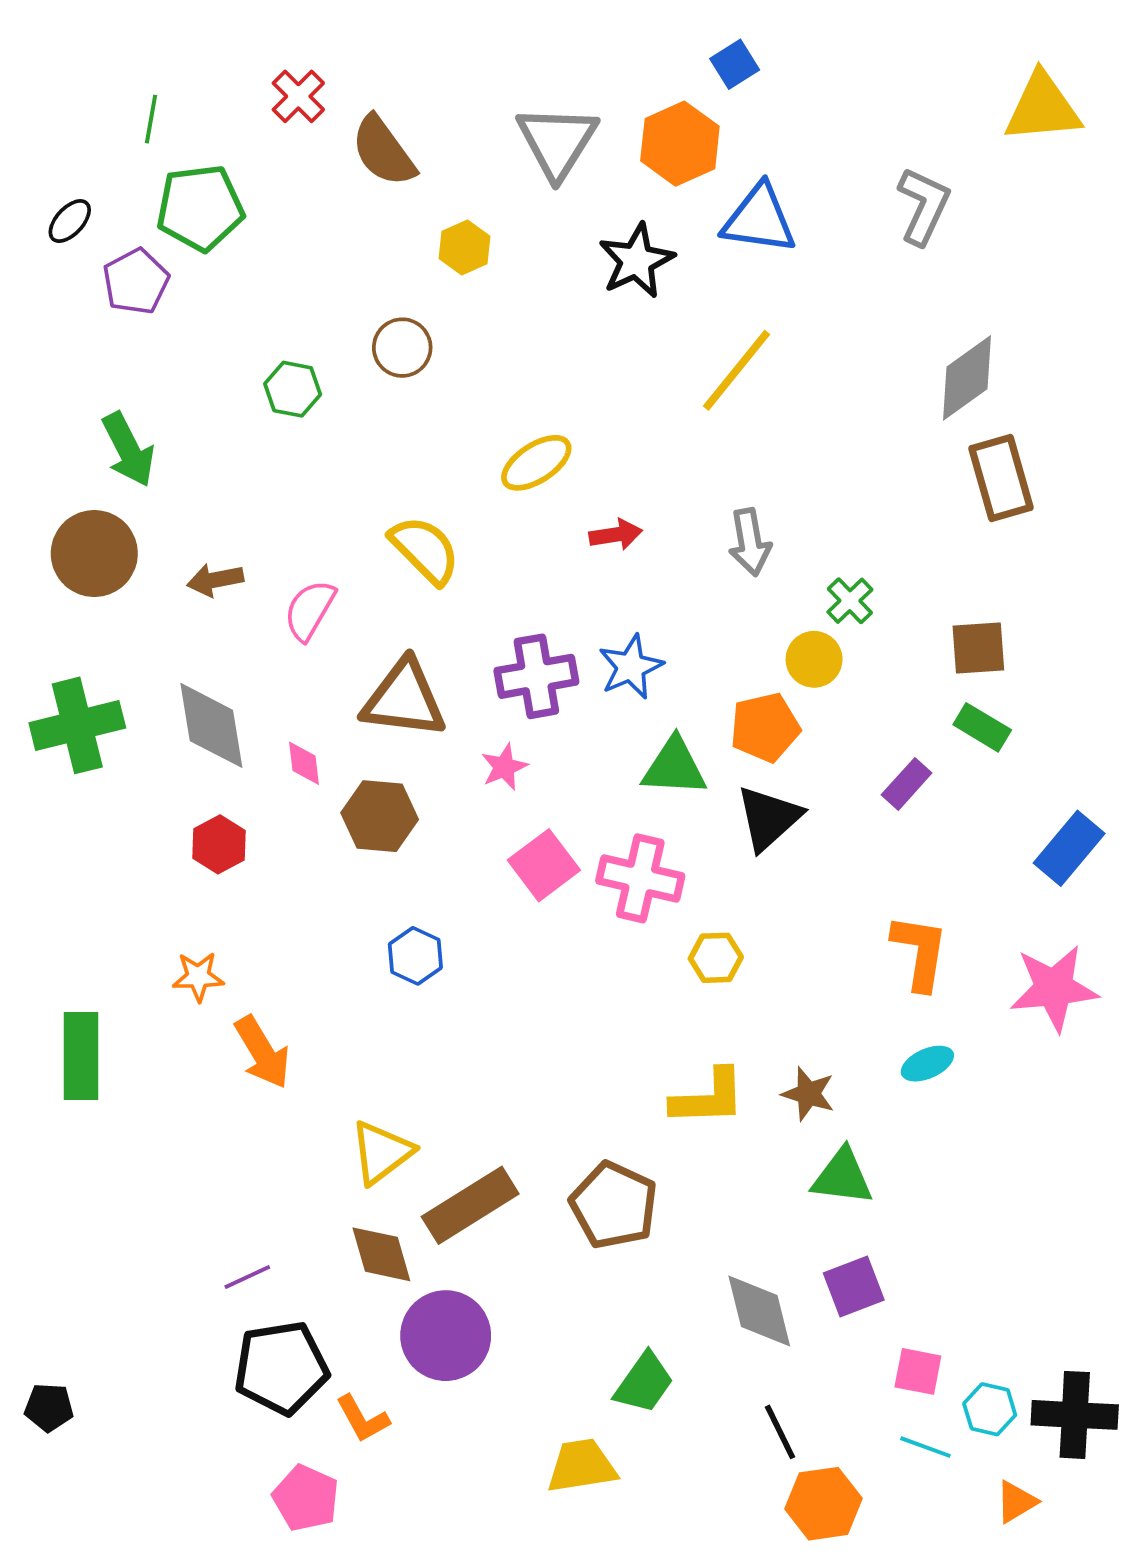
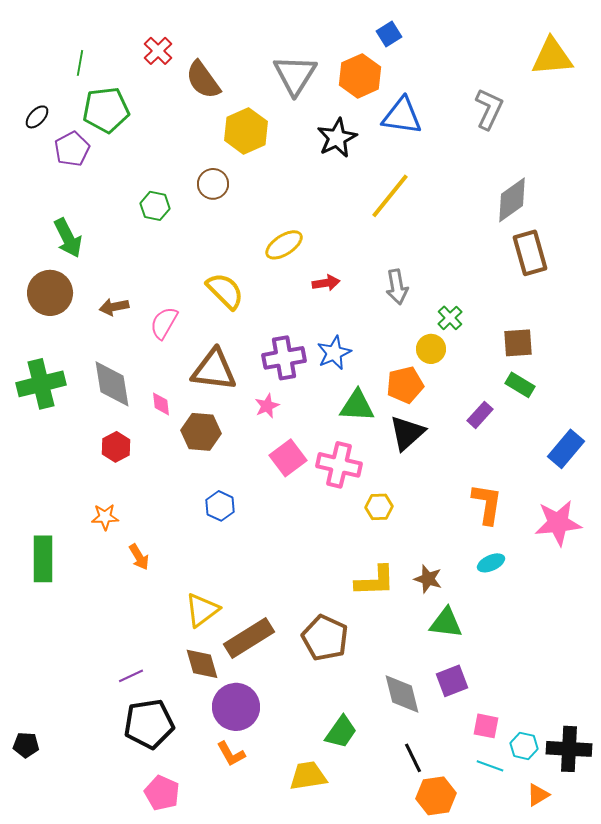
yellow hexagon: (465, 247) -> (246, 131), size x1.6
orange arrow: (262, 1052) -> (139, 557), size x0.7
orange L-shape: (363, 1419) -> (231, 754), moved

